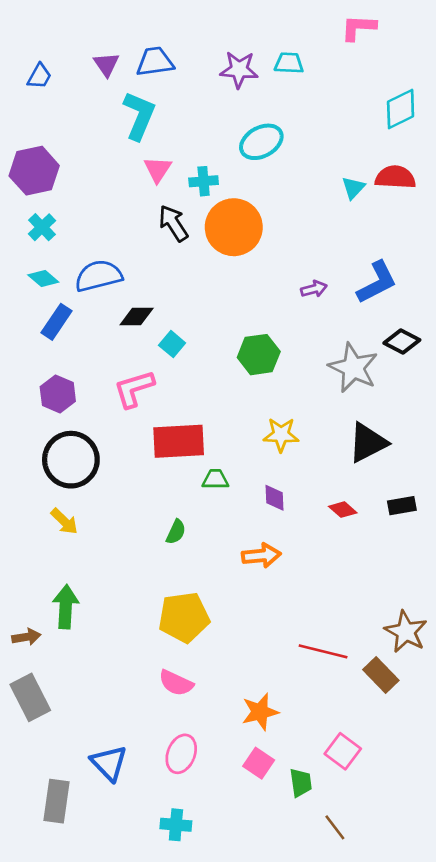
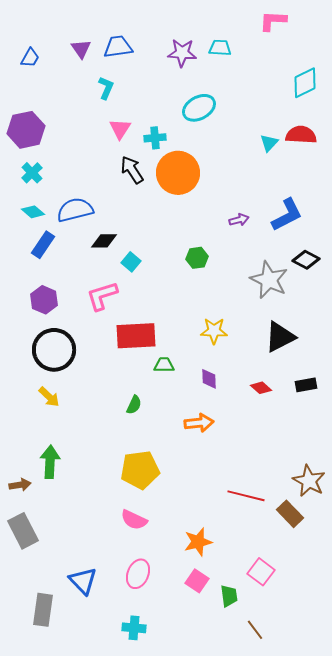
cyan L-shape: (139, 116) -> (106, 88), size x0.6
green hexagon: (259, 355) -> (197, 258), moved, size x0.7

